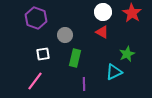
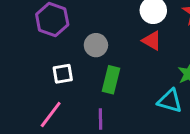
cyan triangle: (114, 72) -> (170, 101), turned 42
purple line: (84, 84) -> (100, 119), moved

